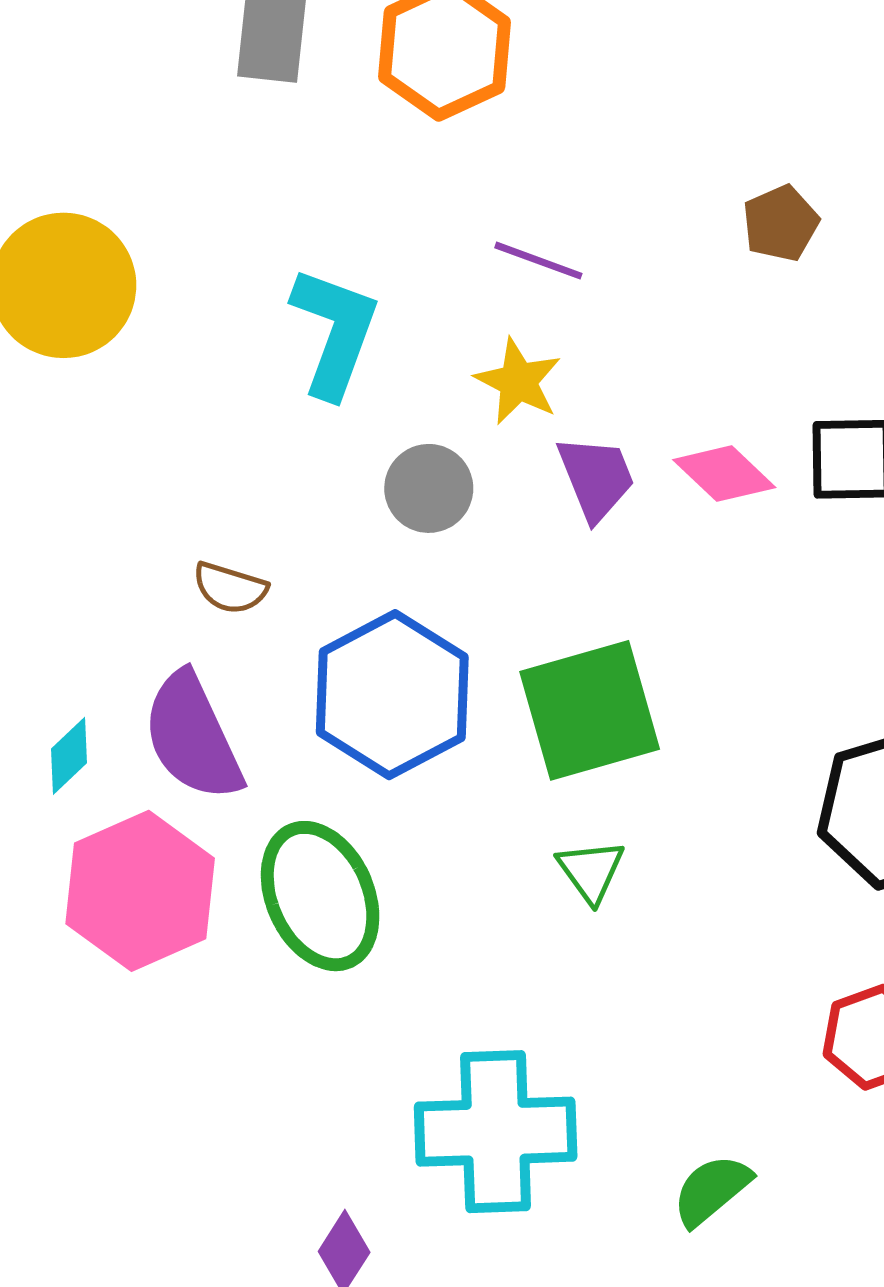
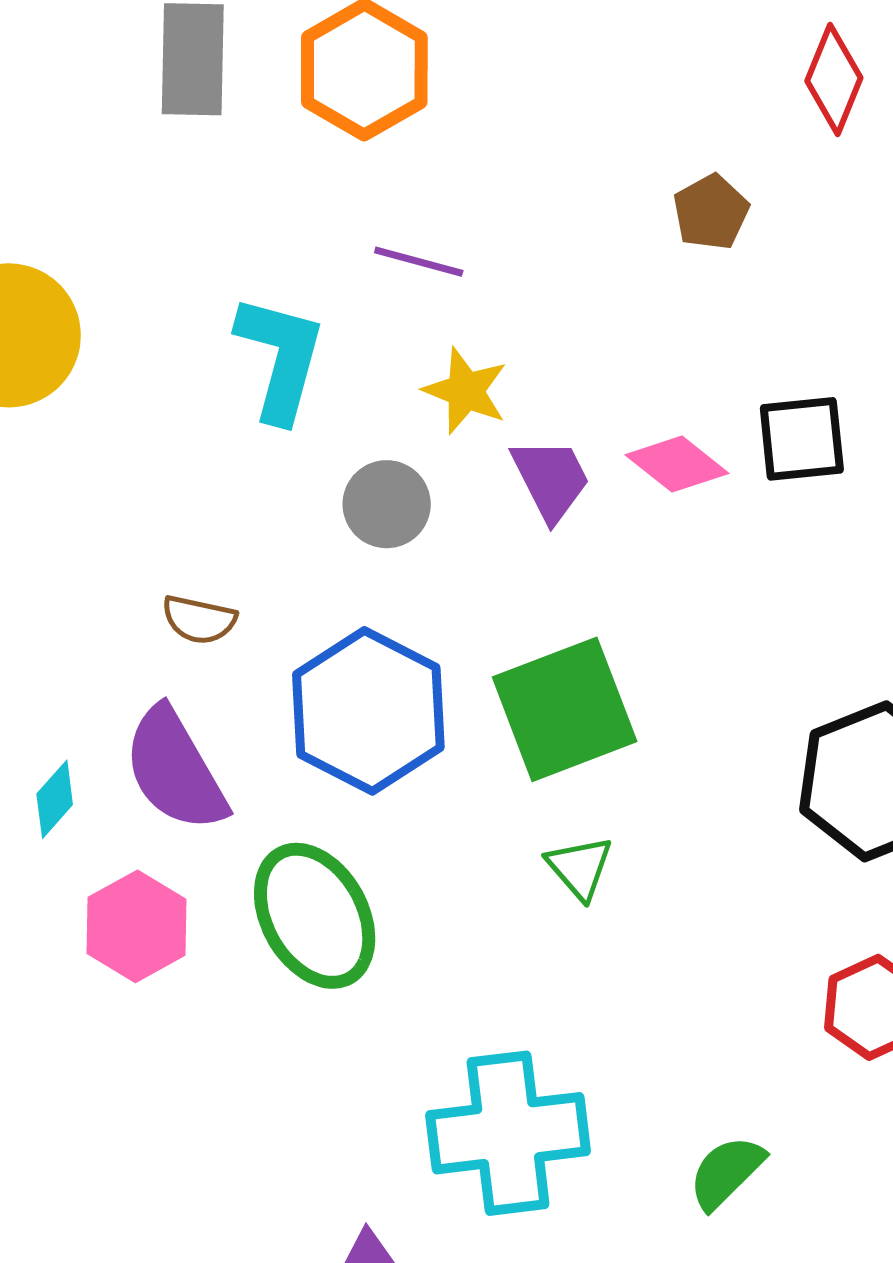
purple line: (538, 261) -> (419, 262), moved
pink hexagon: (140, 891) -> (137, 926), size x0.7

